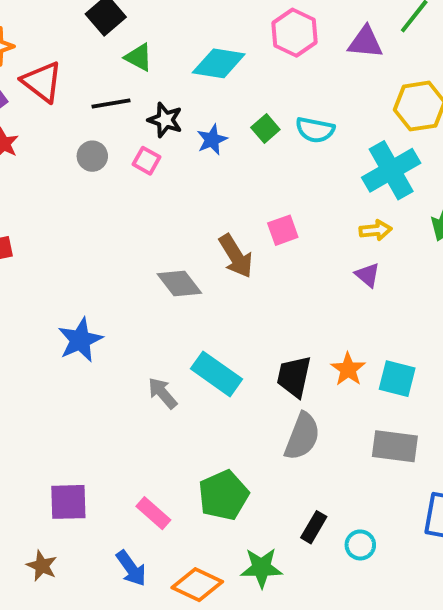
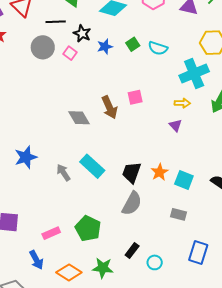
gray circle: (92, 156) -> (43, 47), size x1.5
blue star: (80, 340) -> (26, 157), moved
gray rectangle: (395, 446) -> (178, 214), size x0.7
green pentagon: (223, 495) -> (88, 228), turned -30
pink rectangle: (153, 513) -> (51, 233), turned -72

